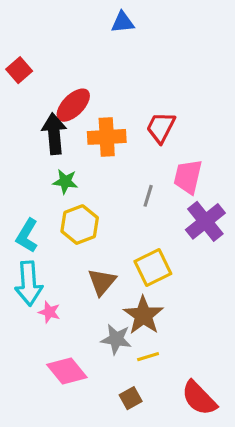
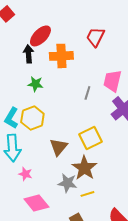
red trapezoid: (161, 127) -> (95, 37), moved
black arrow: (54, 134) -> (28, 54), size x0.7
yellow hexagon: (80, 225) -> (32, 118), moved
pink star: (49, 312) -> (25, 174), moved

